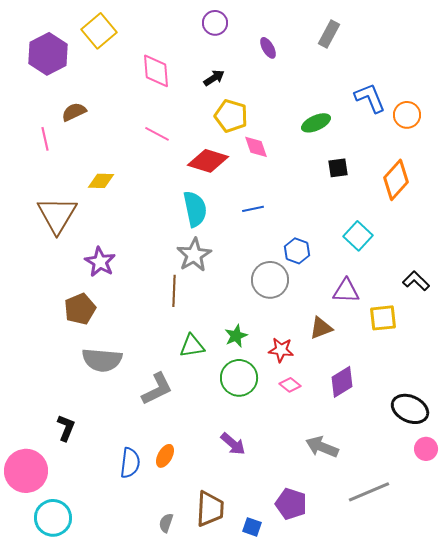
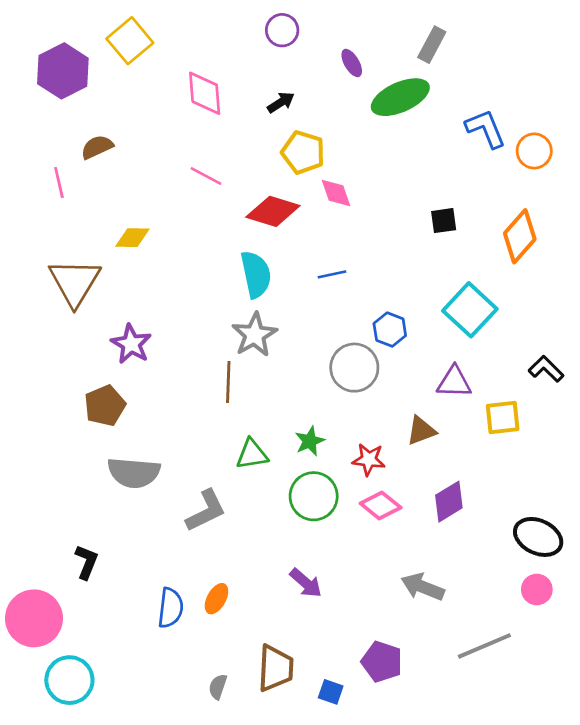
green ellipse: (316, 123) -> (400, 97), moved, size x1.5
cyan square: (358, 236) -> (470, 310), size x1.4
pink diamond: (290, 385) -> (381, 505), size x1.4
pink circle: (426, 449) -> (537, 589), moved

